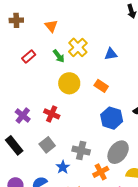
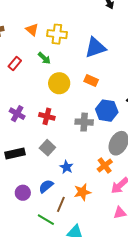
yellow cross: (78, 47) -> (57, 34), moved, turned -30
blue triangle: (111, 54) -> (95, 48), size x1.6
purple cross: (23, 115) -> (17, 114), moved
black rectangle: (14, 145) -> (15, 153), turned -54
gray cross: (81, 150) -> (84, 122), moved

